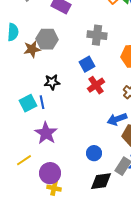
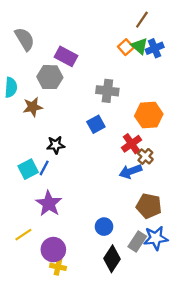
gray hexagon: (47, 39) -> (50, 77), moved
red cross: (96, 85) -> (132, 144), moved
blue line: (42, 102) -> (44, 168), turned 40
blue arrow: (117, 119) -> (130, 171), moved
black diamond: (101, 181) -> (112, 259), turned -50

